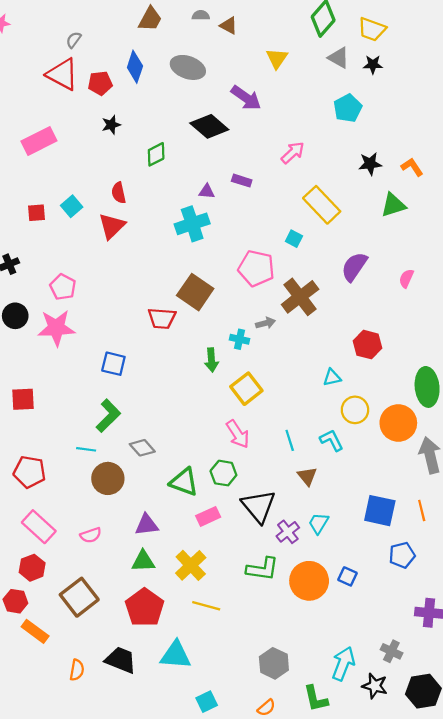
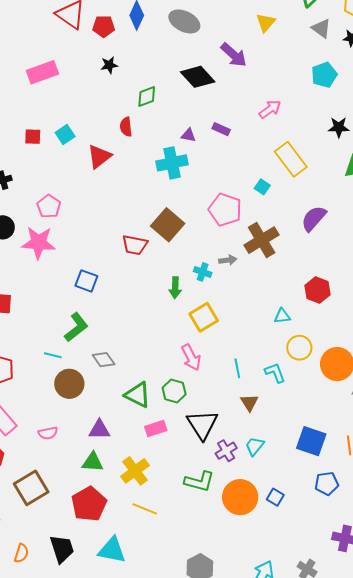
red semicircle: (119, 193) -> (126, 127), moved
black trapezoid: (121, 660) -> (62, 549), turned 44

